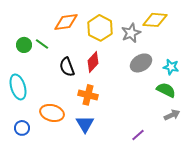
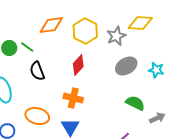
black semicircle: (67, 67) -> (37, 71), moved
green semicircle: (166, 90) -> (135, 103), moved

